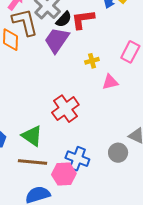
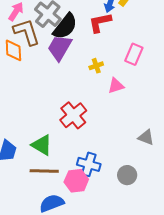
black semicircle: (64, 19) -> (65, 26), size x1.6
red L-shape: (83, 19) -> (100, 22), moved
gray circle: (118, 153) -> (127, 175), moved

